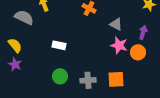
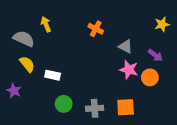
purple arrow: (143, 32) -> (155, 55), turned 112
yellow semicircle: (15, 45) -> (27, 64), moved
white rectangle: (59, 45) -> (53, 75), moved

